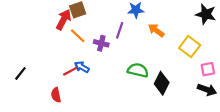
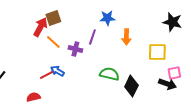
orange arrow: (156, 30) -> (126, 37), turned -126
yellow square: (190, 47) -> (157, 52), turned -36
black arrow: (207, 90) -> (167, 84), moved
red semicircle: (56, 95) -> (33, 97), turned 88

